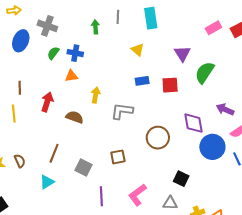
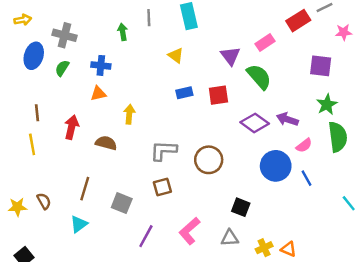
pink rectangle: (213, 28) -> (265, 42), moved
green semicircle: (53, 53) -> (62, 68), moved
green semicircle: (205, 72) -> (259, 77), turned 110
gray L-shape: (122, 111) -> (163, 151), moved
purple diamond: (193, 123) -> (255, 123), moved, turned -40
purple line: (101, 196) -> (146, 236), turned 36

